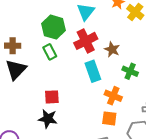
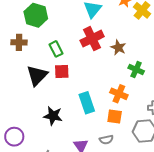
green hexagon: (54, 27) -> (36, 15), moved
black triangle: (16, 70) -> (37, 75), moved
cyan rectangle: (93, 71) -> (87, 103), moved
red square: (52, 97) -> (62, 71), moved

